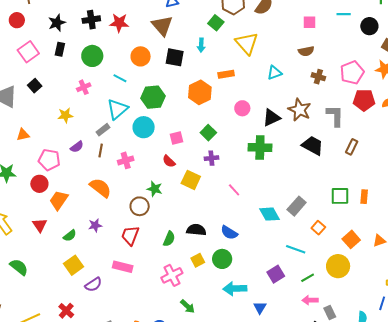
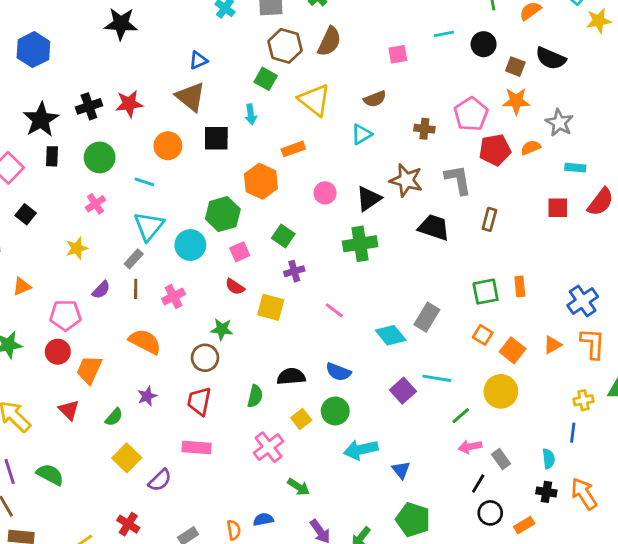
black star: (57, 23) -> (41, 120), size x1.4
brown semicircle: (306, 51) -> (375, 99), moved
green hexagon: (153, 97) -> (223, 214), moved
orange square: (318, 228) -> (483, 335), moved
purple square: (276, 274) -> (403, 391), moved

